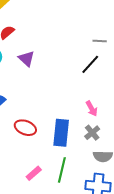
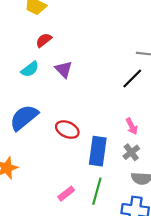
red ellipse: (25, 128) -> (67, 130), moved

